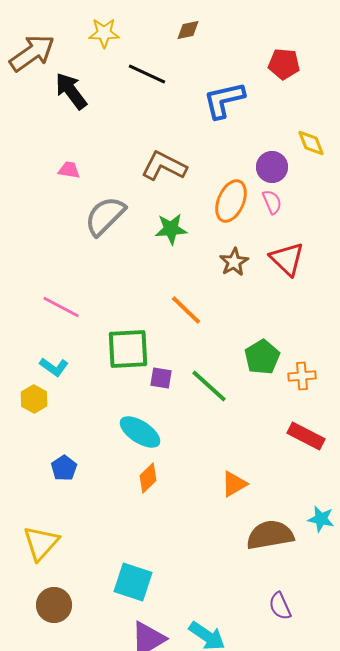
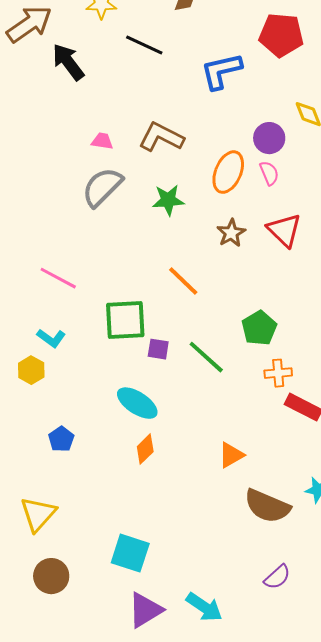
red pentagon: (284, 64) -> (281, 35), size x1.4
pink trapezoid: (69, 170) -> (102, 141), moved
orange cross: (302, 376) -> (278, 373), moved
brown semicircle: (270, 535) -> (267, 506), turned -147
purple semicircle: (280, 606) -> (277, 577), turned -108

